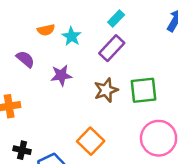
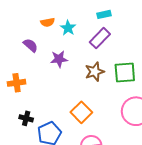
cyan rectangle: (116, 19) -> (104, 14), turned 32

